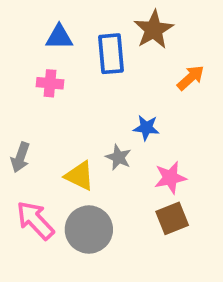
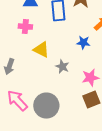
blue star: (146, 128) -> (83, 43), moved
yellow triangle: (80, 176) -> (41, 50), moved

